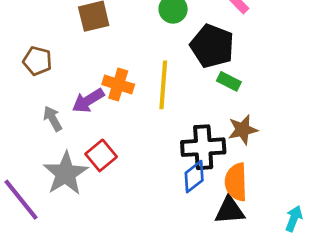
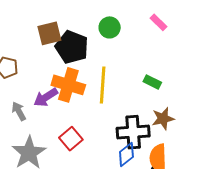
black pentagon: (212, 46) -> (72, 47), moved
orange cross: (118, 84) -> (68, 85), size x1.4
red square: (101, 155) -> (71, 139), moved

